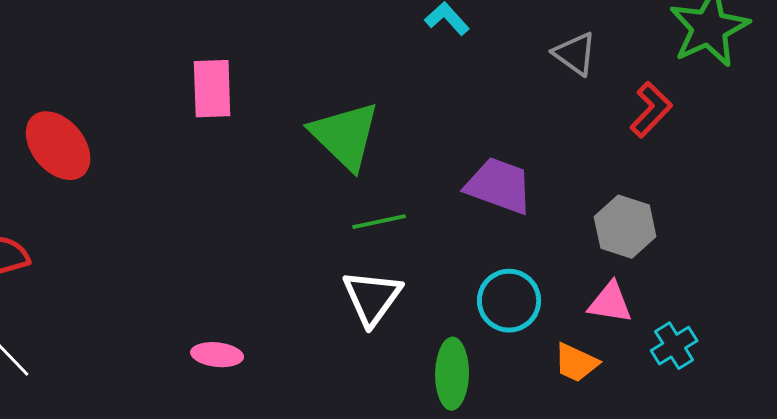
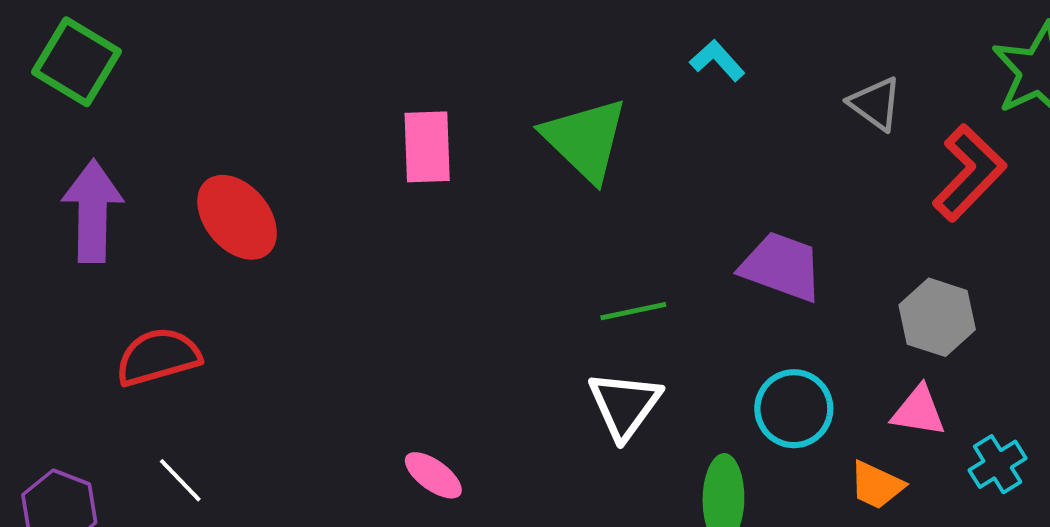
red L-shape: (651, 110) -> (969, 173), size x1.4
green triangle: (345, 136) -> (585, 140), moved
pink ellipse: (217, 355) -> (433, 475), turned 30

